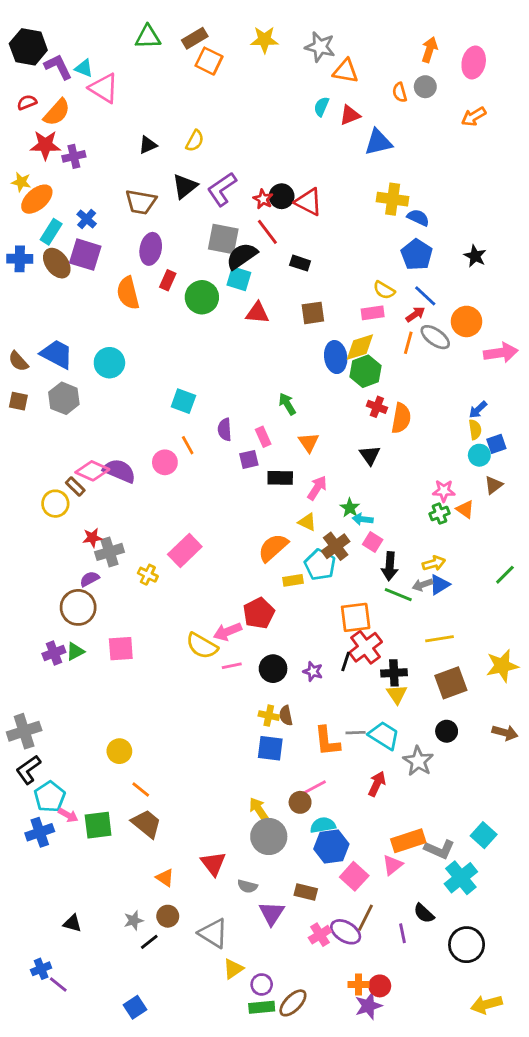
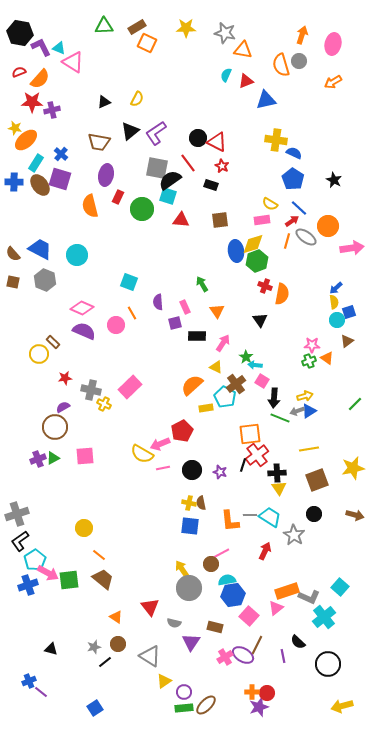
orange semicircle: (400, 92) -> (281, 65), size x1.6
red star: (263, 199) -> (222, 166), moved
pink diamond: (92, 471) -> (82, 308), moved
gray cross: (109, 552) -> (91, 390), moved, turned 30
pink arrow: (68, 815) -> (48, 573), size x1.5

